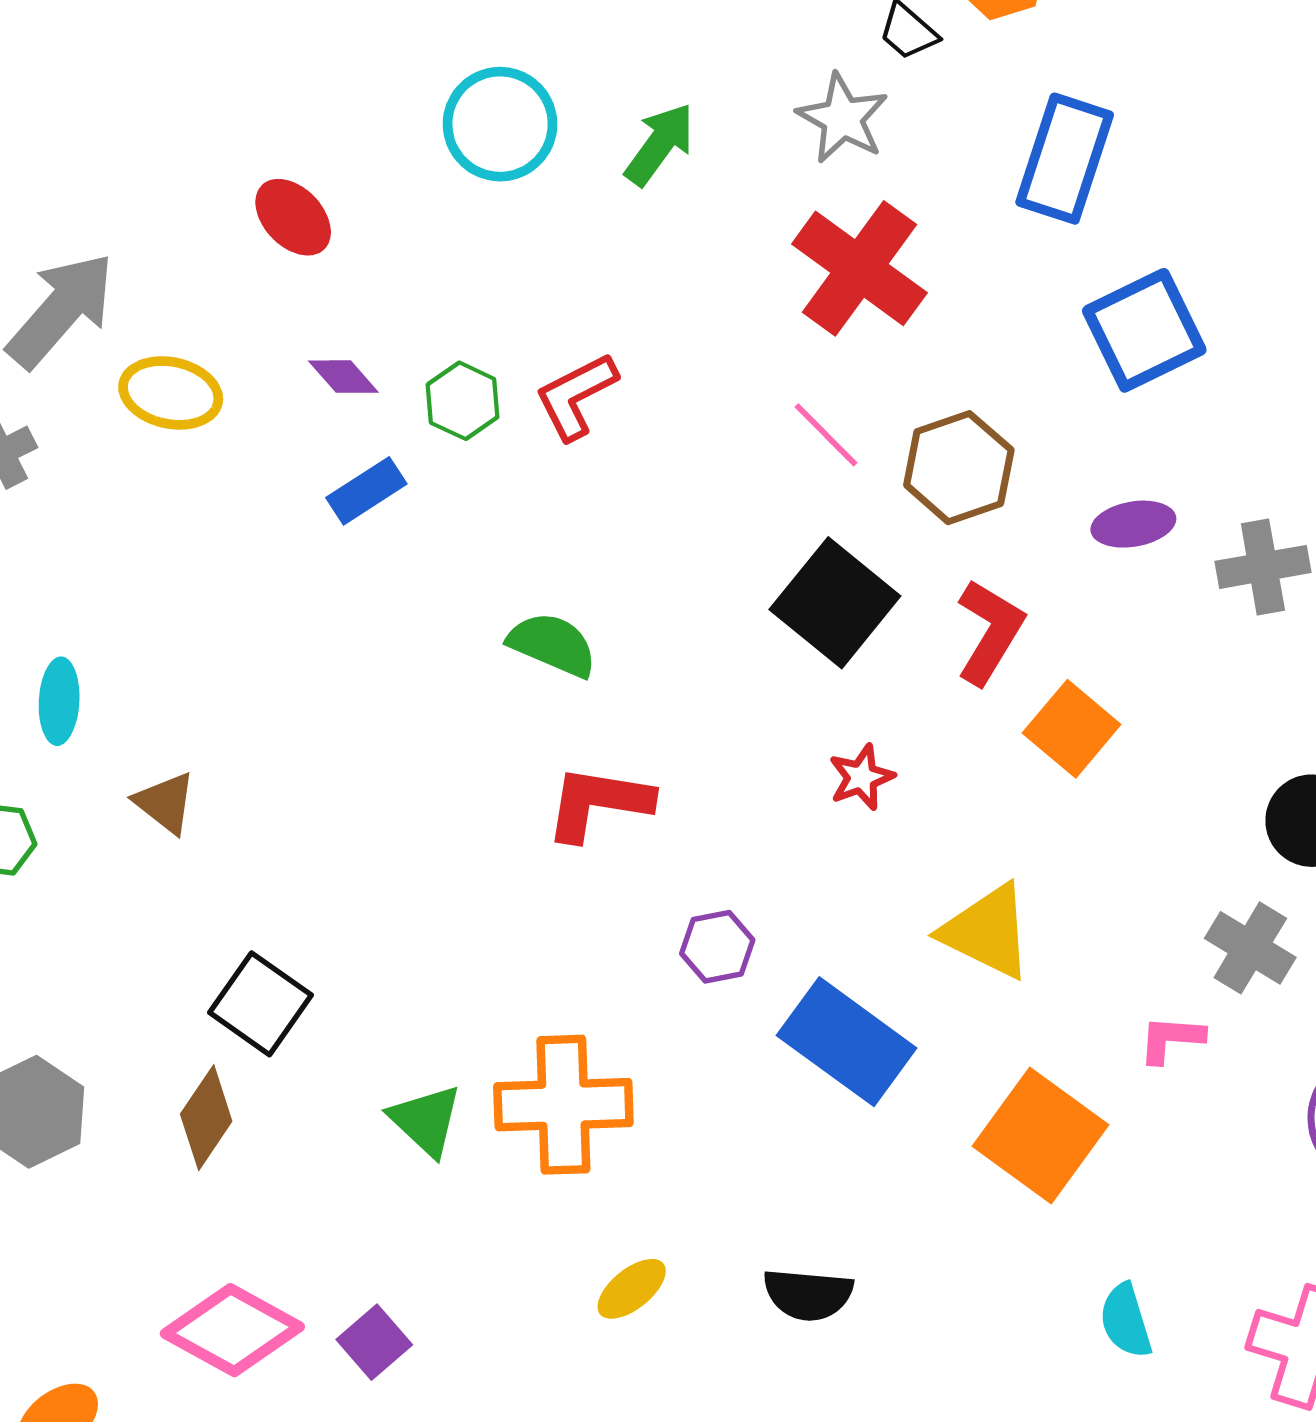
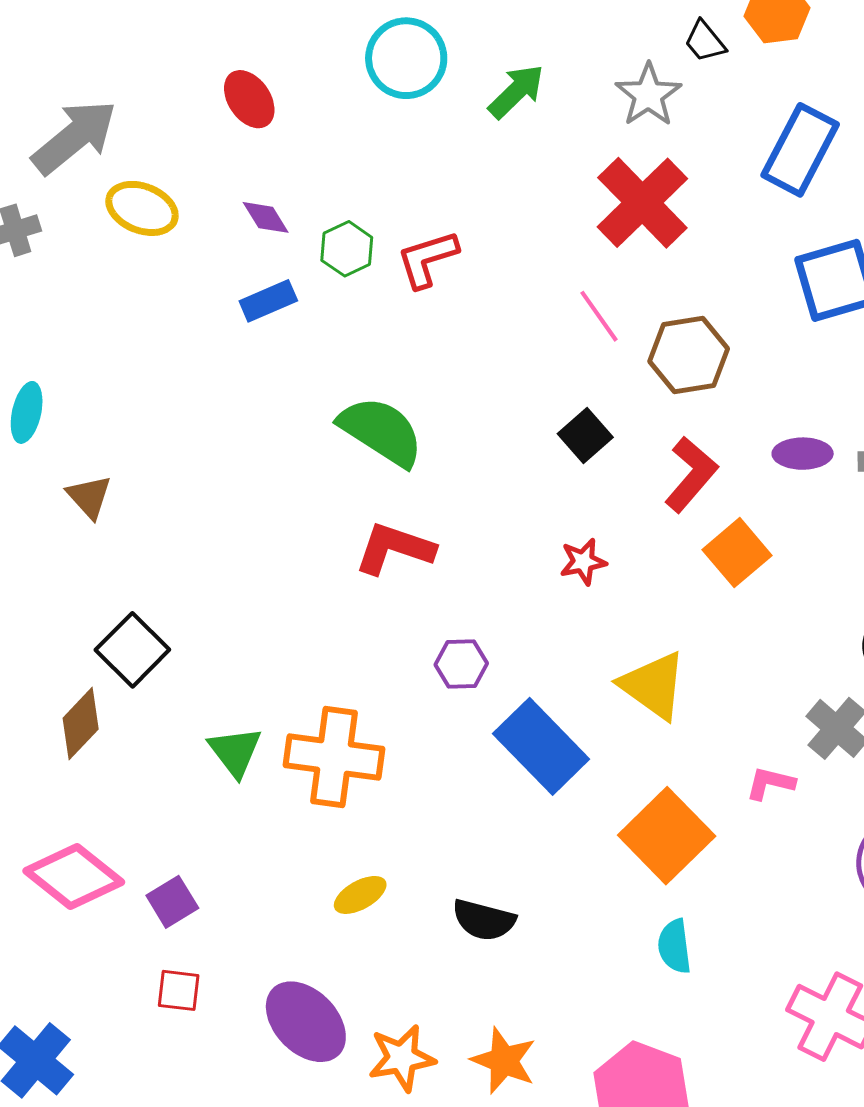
purple ellipse: (1133, 524) -> (803, 454), moved
black square: (835, 603) -> (585, 436), size x0.6
green semicircle: (552, 645) -> (381, 431), size x1.4
cyan semicircle: (1126, 1321) -> (674, 946), moved

